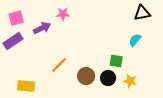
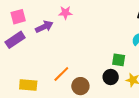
orange line: (59, 65) -> (61, 74), moved
brown circle: (86, 76) -> (80, 86), moved

